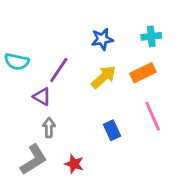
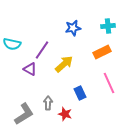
yellow arrow: (104, 77) -> (64, 64), moved
gray arrow: (49, 127) -> (48, 103), moved
red star: (74, 164) -> (65, 114), moved

